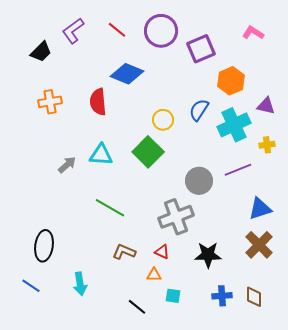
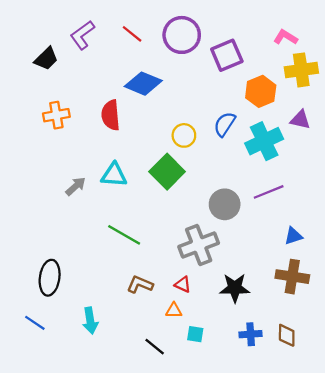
yellow cross: (267, 145) -> (301, 70), moved, size x1.8
blue triangle: (260, 209) -> (293, 236), size x0.7
brown cross: (259, 245) -> (292, 277), turned -36

